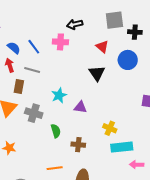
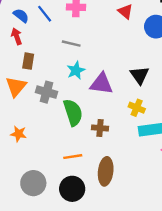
gray line: (32, 70) -> (71, 44), moved
black triangle: (97, 73) -> (140, 75), moved
purple triangle: (80, 107) -> (101, 84), size x1.5
green semicircle: (56, 131) -> (73, 112), size x1.6

